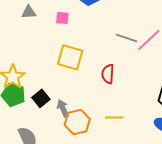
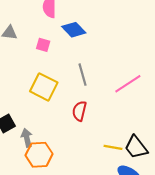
gray line: (127, 38) -> (83, 75), moved, turned 45
yellow line: (114, 118) -> (113, 147), moved

